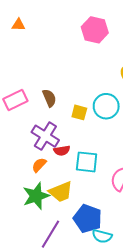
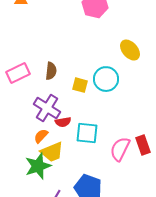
brown semicircle: (49, 98) -> (51, 71), turned 30
yellow trapezoid: (61, 192) -> (52, 152), moved

